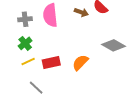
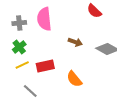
brown arrow: (81, 12) -> (75, 42), moved
orange semicircle: (80, 62) -> (74, 79), moved, turned -84

